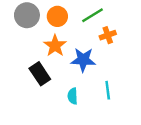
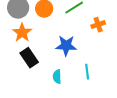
orange cross: (108, 35) -> (98, 25), moved
orange star: (55, 46) -> (22, 33), moved

